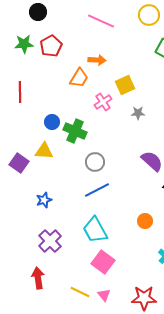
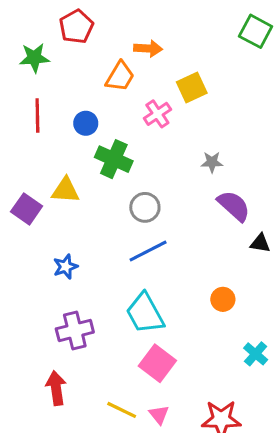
green star: (24, 44) -> (34, 58), moved
red line: (20, 92) -> (37, 115), moved
gray star: (138, 113) -> (212, 162), moved
blue circle: (52, 122) -> (86, 123), moved
purple cross: (50, 241) -> (75, 330), turned 30

